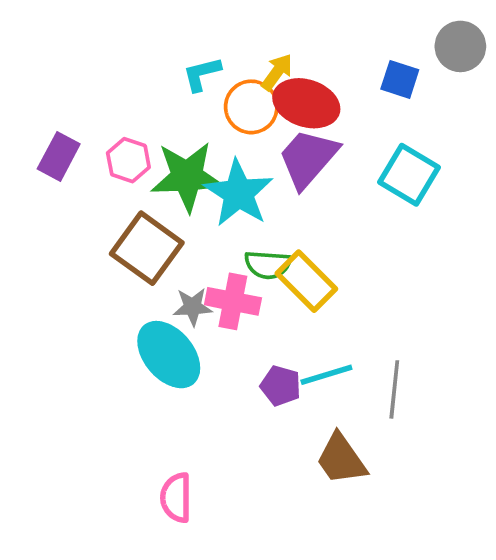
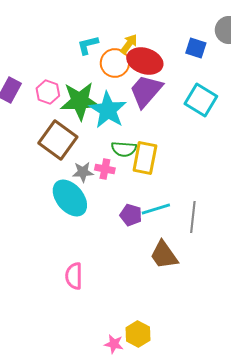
yellow rectangle: (306, 281) -> (145, 158), turned 56
pink cross: (233, 301) -> (105, 169), size x0.7

